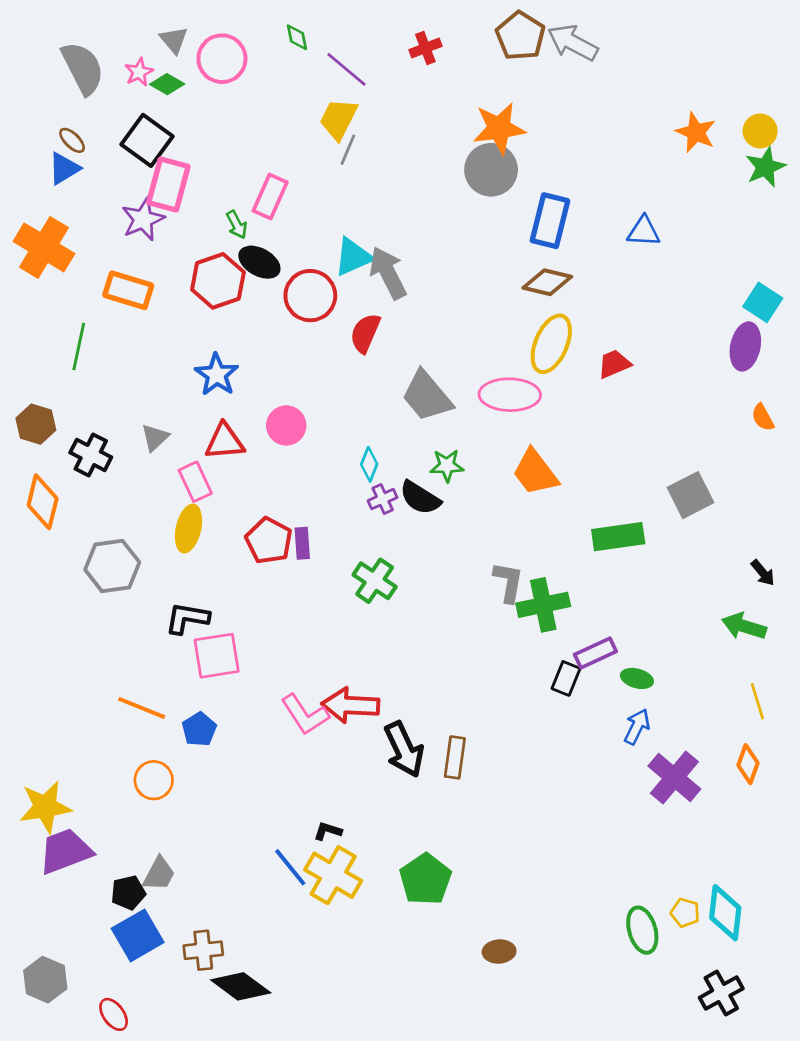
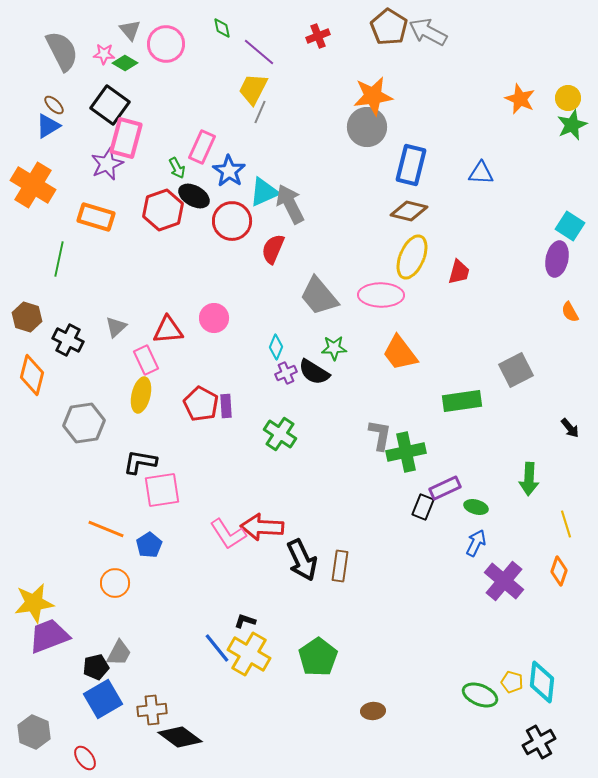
pink star: (139, 72) -> (104, 54), turned 30
red trapezoid: (614, 364) -> (459, 272), turned 128
blue star: (217, 375) -> (229, 171), moved
green arrow: (744, 626) -> (529, 479), moved, turned -104
green ellipse: (642, 930) -> (480, 695), turned -52

